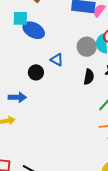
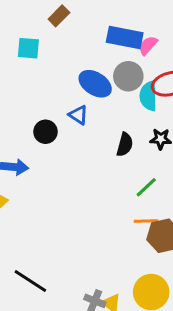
blue ellipse: (34, 30) -> (95, 84), moved
gray circle: (87, 47) -> (128, 76), moved

